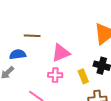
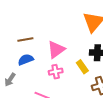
blue semicircle: (18, 54) -> (26, 60), moved

